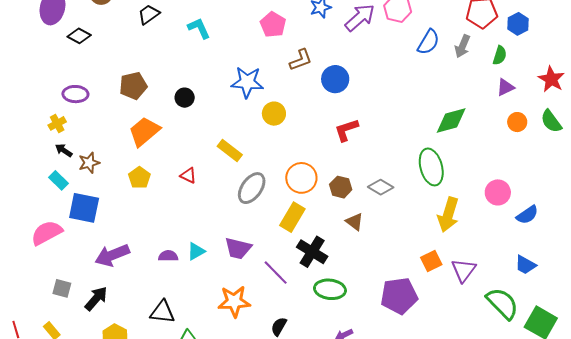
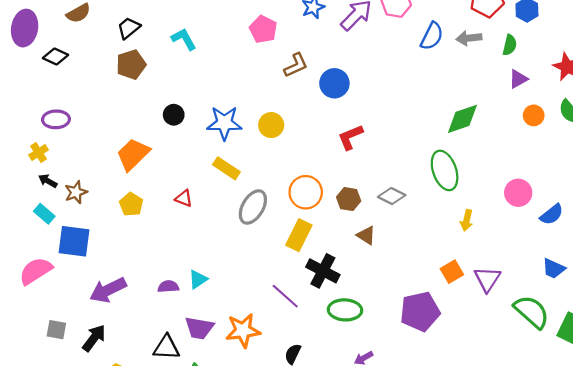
gray arrow: (462, 46) -> (469, 38), turned 65
blue star: (247, 82) -> (224, 123), moved
brown pentagon: (133, 86) -> (131, 65), moved
yellow arrow: (448, 215) -> (467, 220), size x0.6
purple trapezoid: (238, 248) -> (199, 328), moved

